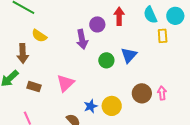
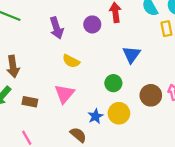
yellow semicircle: (39, 36) -> (71, 61), moved
purple arrow: (82, 39) -> (57, 28), moved
green circle: (106, 60) -> (113, 83), moved

